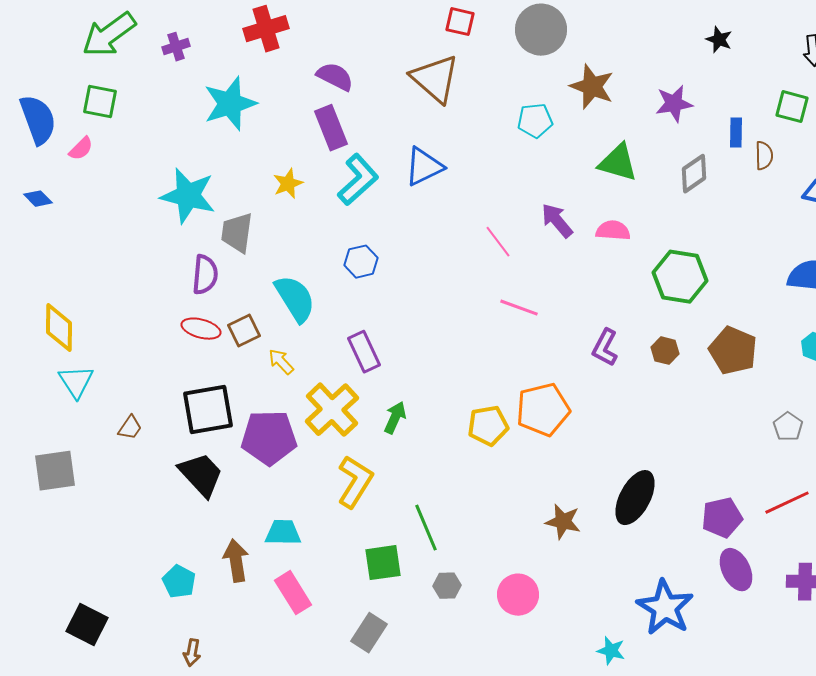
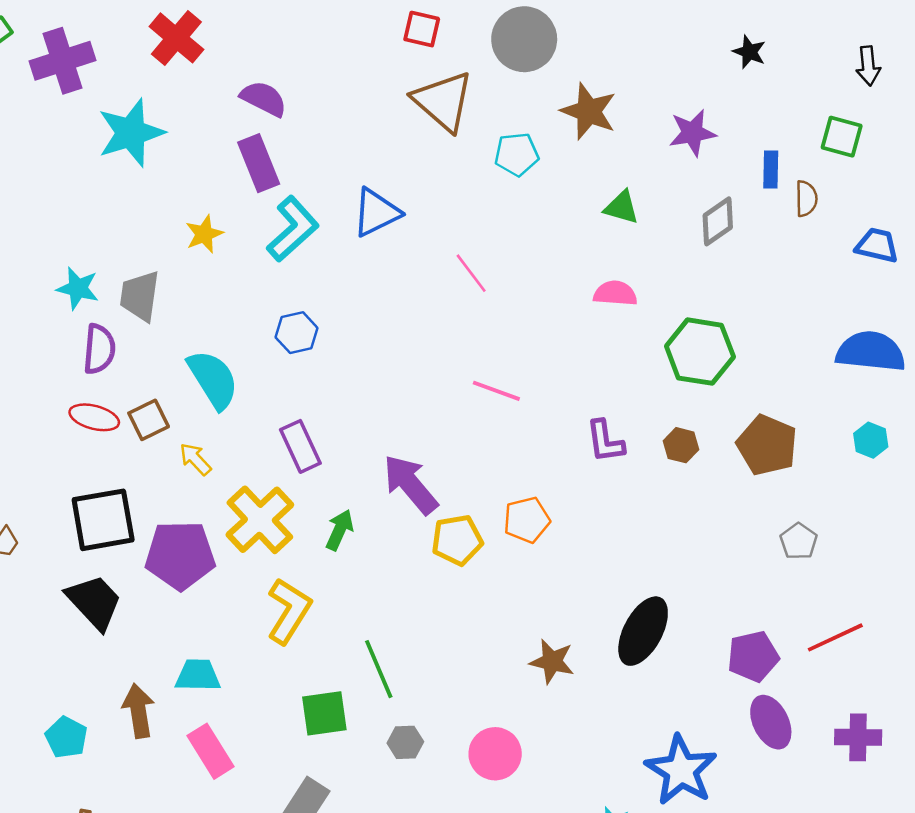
red cross: (266, 29) -> (176, 38), turned -33
purple cross: (176, 47) -> (63, 61), size x1.8
brown triangle: (435, 79) -> (443, 101), moved
green triangle: (618, 163) -> (622, 207), size x0.7
cyan star: (188, 196) -> (78, 288), moved, size x0.6
purple arrow: (557, 221) -> (410, 484), moved, size x1.4
pink line: (498, 242) -> (471, 273), moved
purple L-shape: (605, 348) -> (605, 441), turned -36
orange pentagon: (543, 410) -> (527, 520), size x0.7
gray pentagon: (788, 427) -> (799, 541), moved

